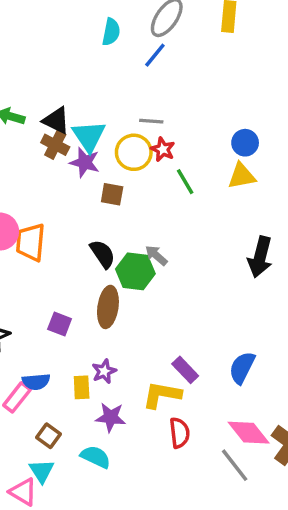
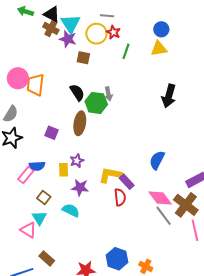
green line: (185, 182) -> (126, 51), turned 49
gray arrow: (156, 255) -> (108, 94), turned -144
purple rectangle: (185, 370) -> (127, 182), moved
gray line: (235, 465) -> (164, 216), moved

